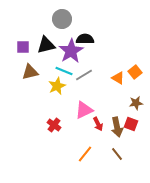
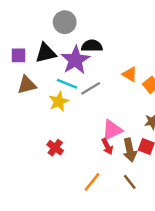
orange triangle: (118, 78) -> (130, 74), moved
pink triangle: (84, 110) -> (112, 130), moved

